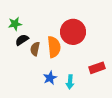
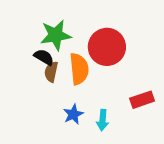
green star: (15, 24) -> (56, 35), moved, size x1.5
black semicircle: (22, 40) -> (44, 57), moved, turned 64

